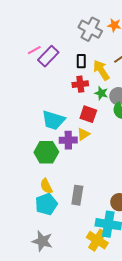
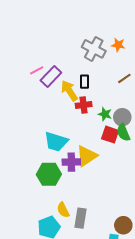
yellow arrow: (101, 70) -> (69, 91), moved
red square: (88, 114) -> (110, 135), moved
yellow triangle: (83, 134) -> (87, 156), size x1.6
yellow semicircle: (46, 186) -> (63, 210), moved

